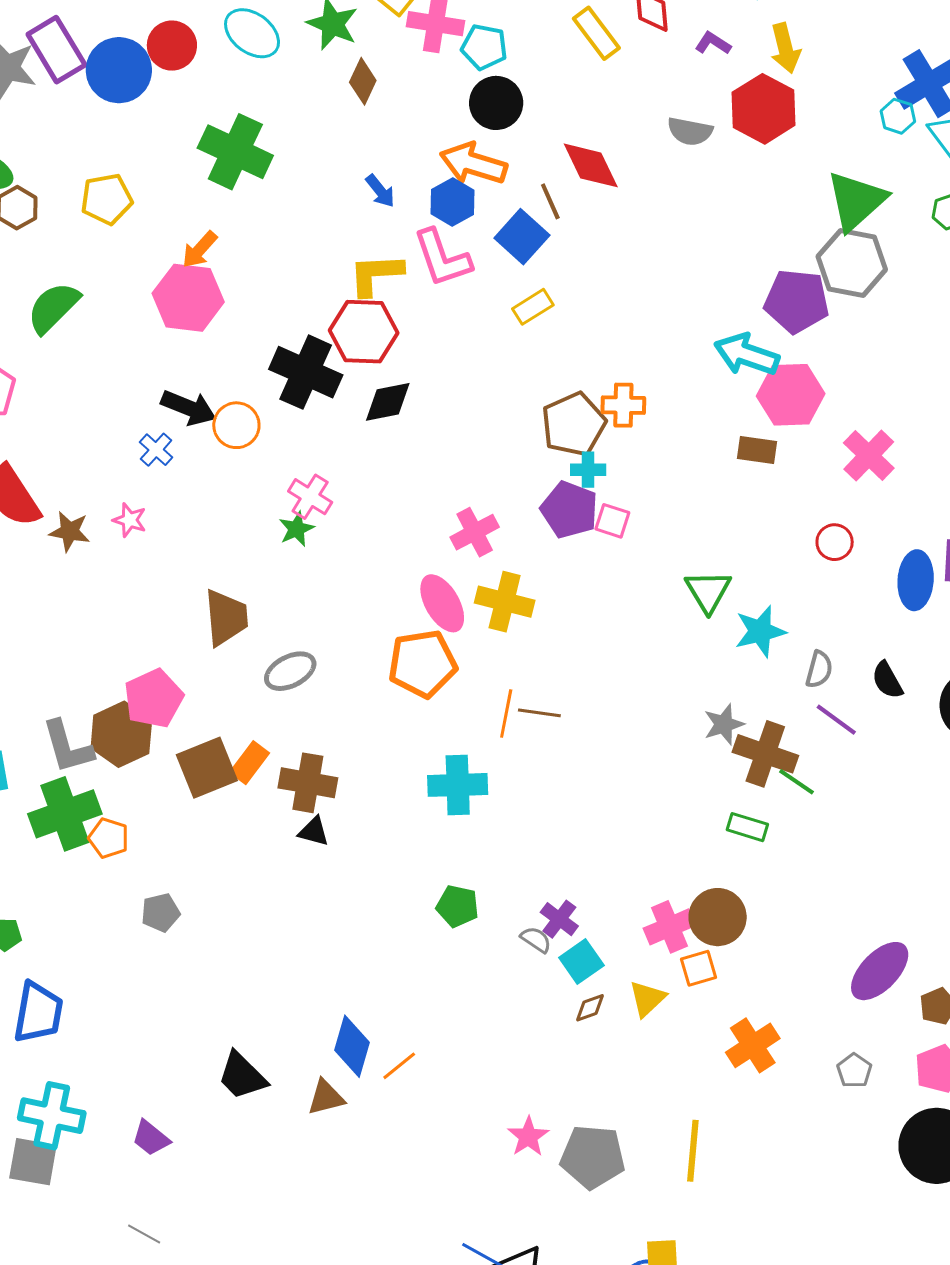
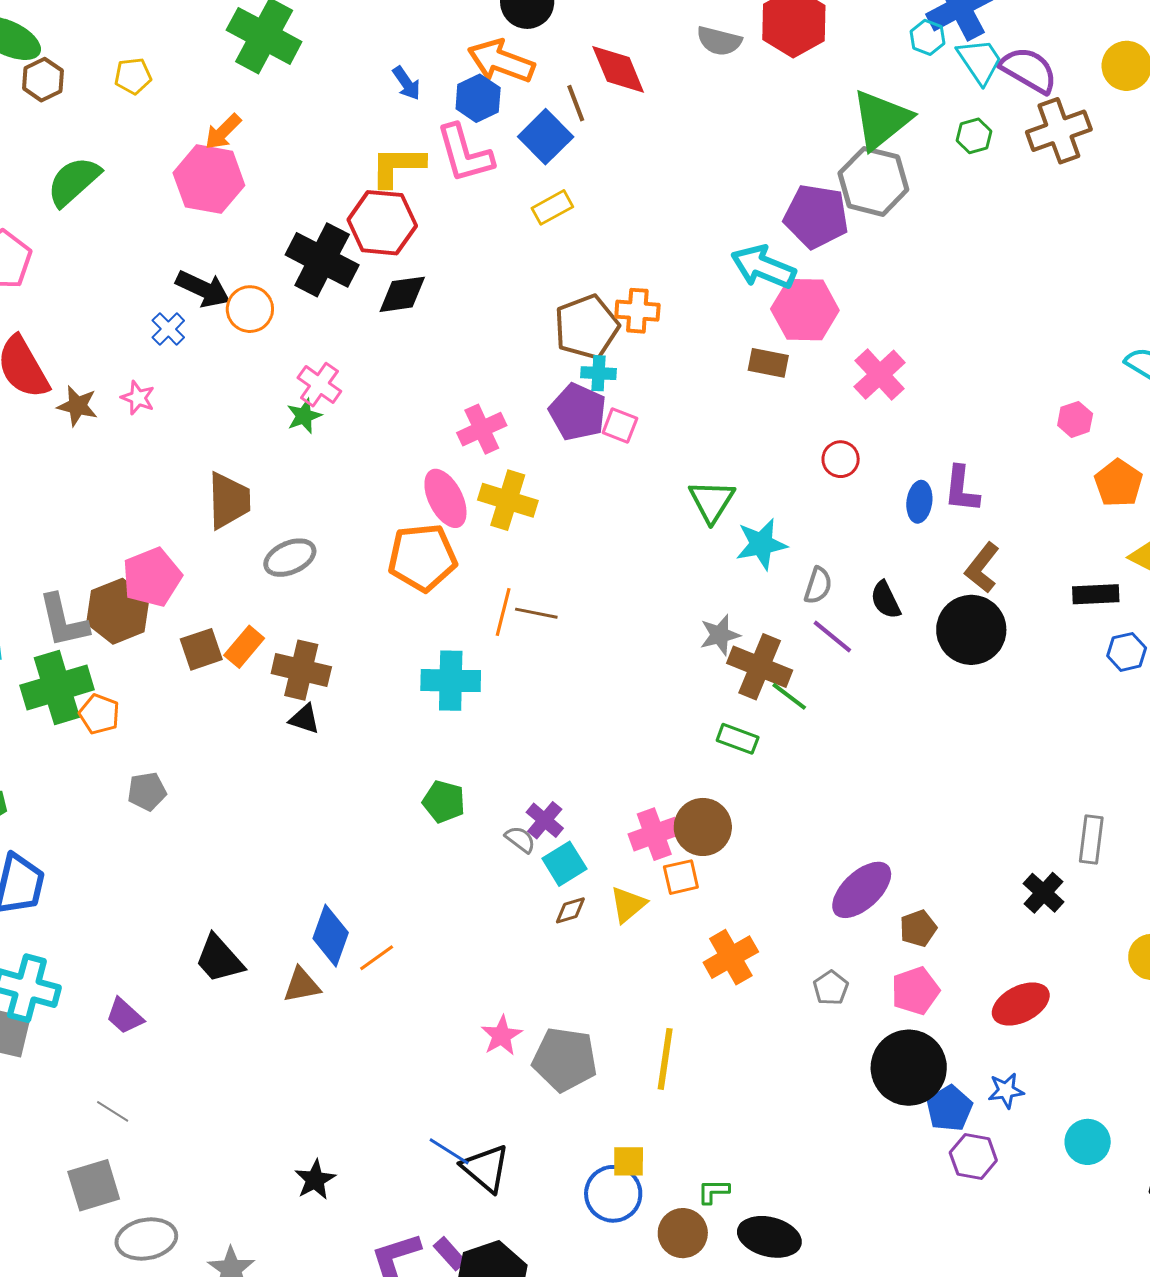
yellow pentagon: (107, 199) -> (133, 76), size x0.7
blue ellipse: (916, 580) -> (919, 502), size x0.7
brown square: (207, 768) -> (201, 649), size x0.7

